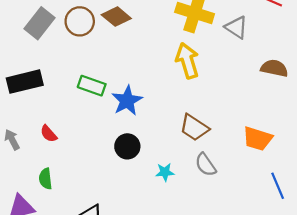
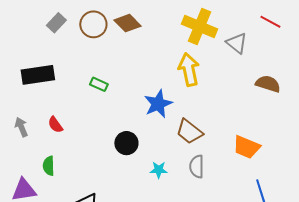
gray rectangle: (40, 23) -> (56, 23), size x0.7
green rectangle: (92, 86) -> (99, 84), size x0.7
blue star: (127, 101) -> (158, 104), moved
gray semicircle: (206, 165) -> (197, 166), turned 30

